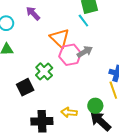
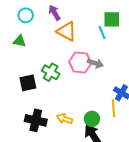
orange triangle: (60, 38) -> (67, 31), moved, turned -30
gray arrow: (85, 52) -> (95, 63), turned 35
green cross: (44, 71) -> (51, 72), turned -30

